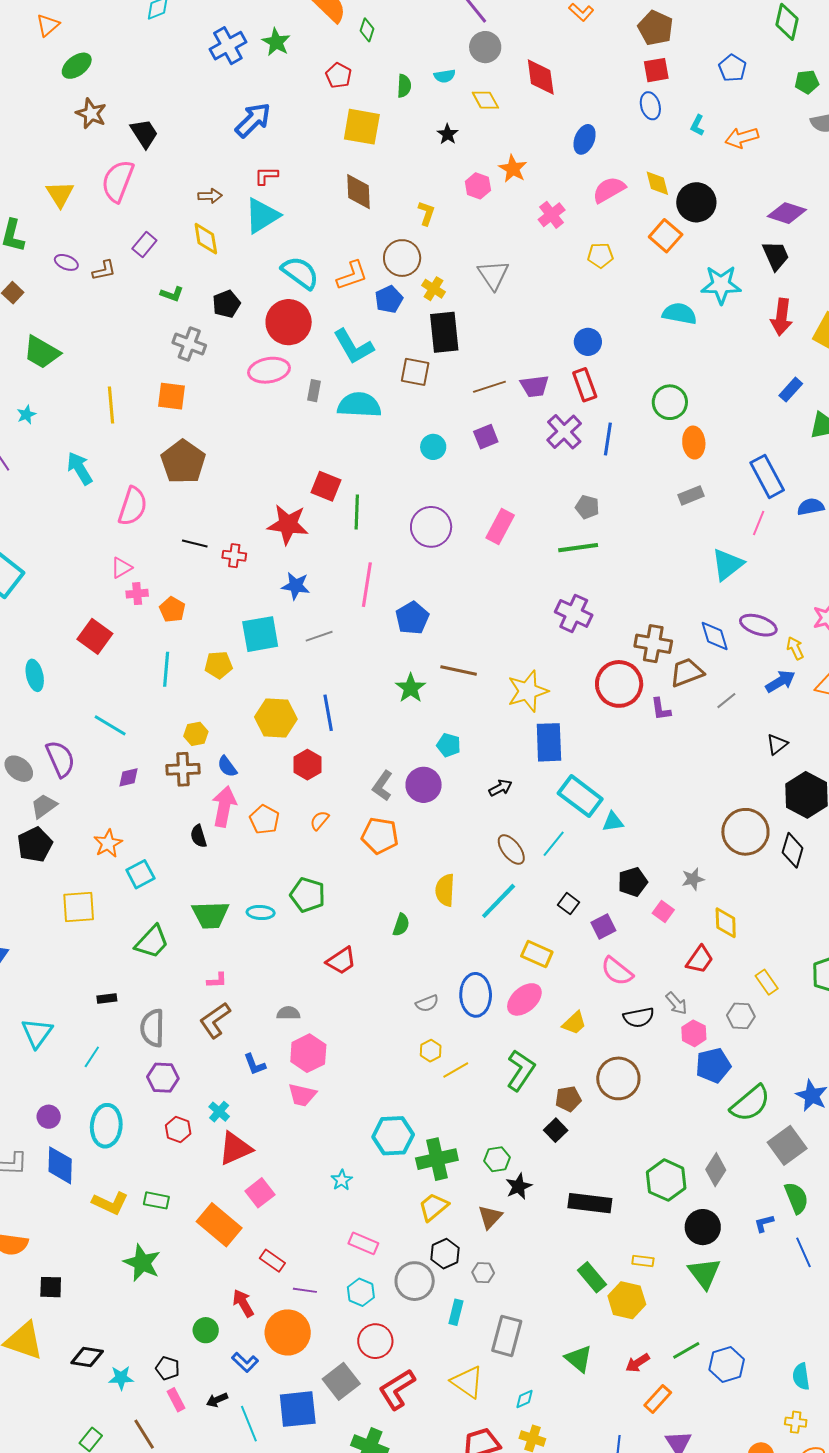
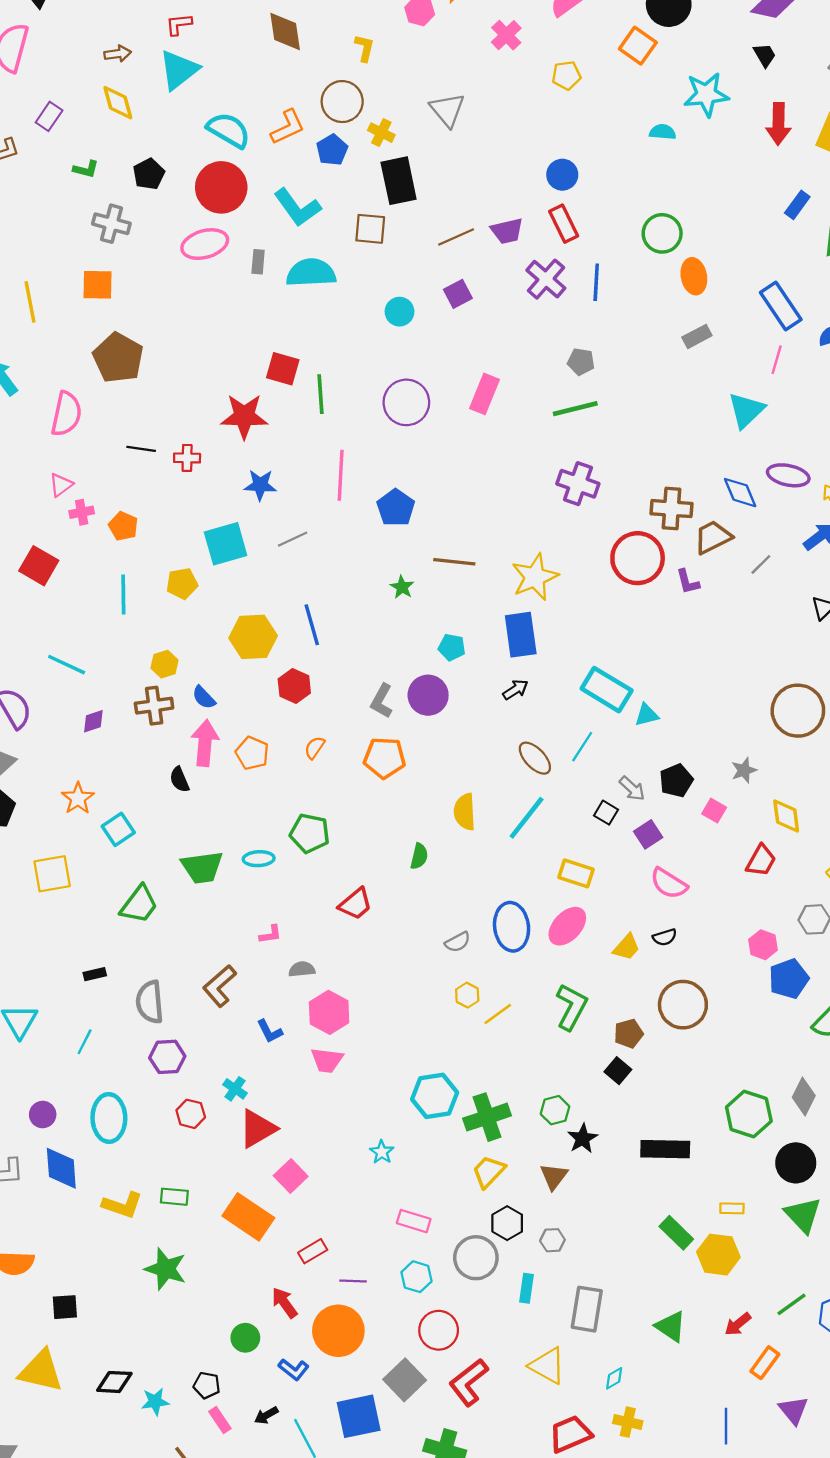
black trapezoid: (776, 256) -> (765, 55), size x0.7
cyan semicircle: (680, 314) -> (663, 132), size x0.7
green star: (411, 688) -> (402, 587), size x0.7
blue rectangle: (549, 742) -> (521, 635), moved
pink L-shape: (217, 980) -> (270, 934), moved
gray arrow: (676, 1003) -> (632, 788), moved
black semicircle: (639, 1017) -> (665, 937), moved, size x0.7
red rectangle: (272, 1261) -> (313, 1251), turned -60

